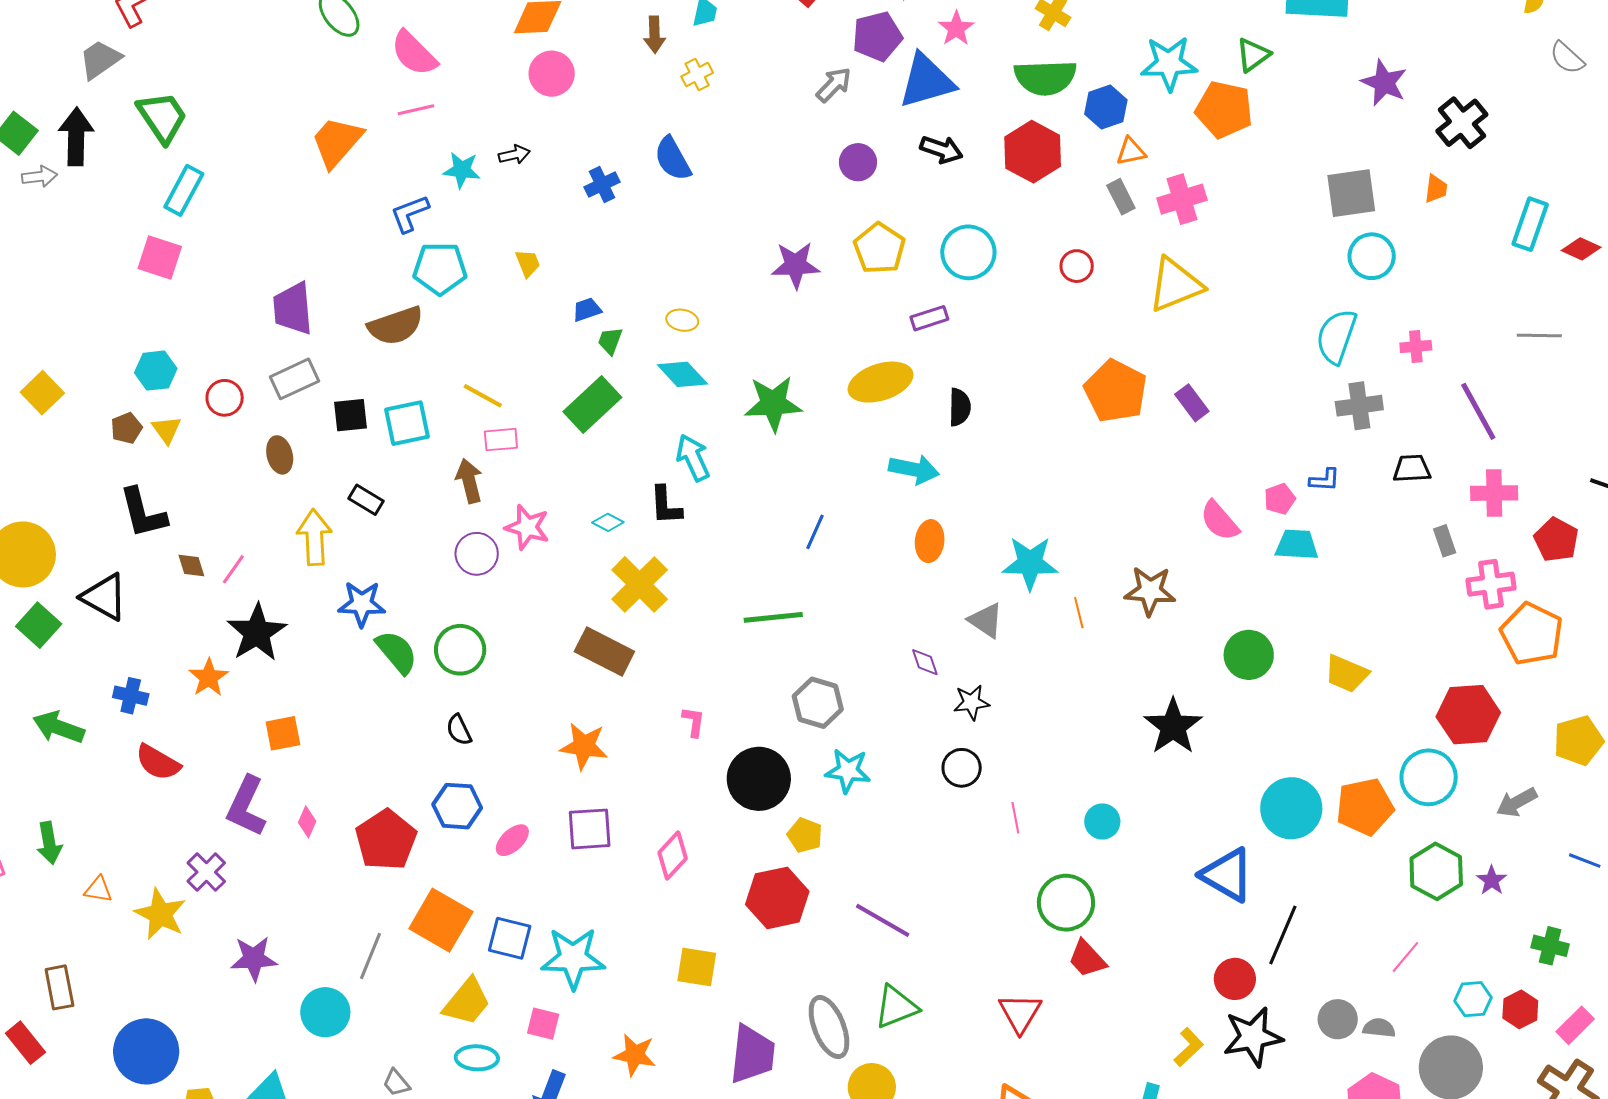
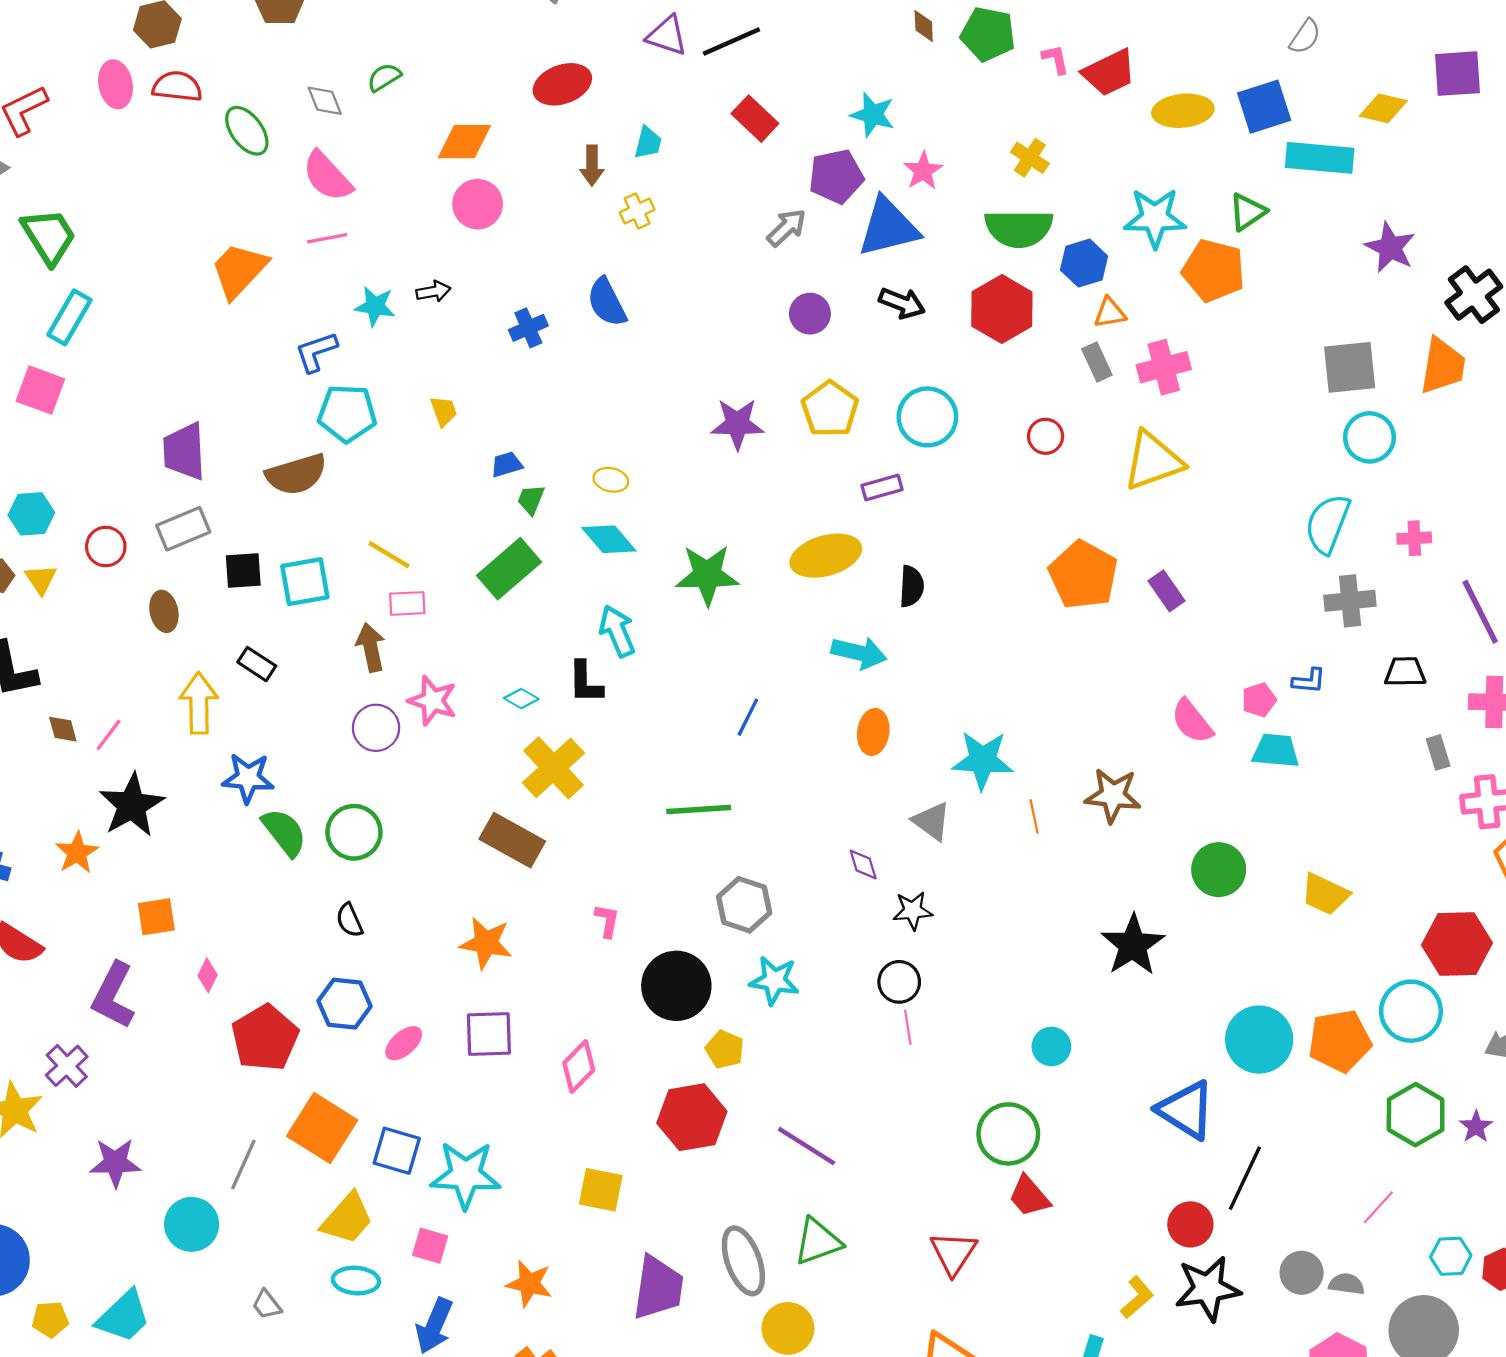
orange trapezoid: (1436, 189) -> (1443, 366), size x1.8
pink line: (1015, 818) -> (908, 1027), moved
pink diamond: (307, 822) -> (208, 975), moved

